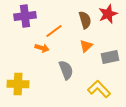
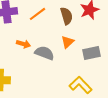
orange line: (54, 31) -> (37, 14), moved
gray semicircle: (66, 70) -> (44, 53), moved, turned -48

